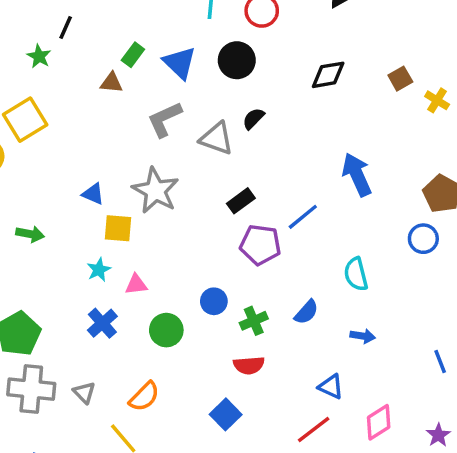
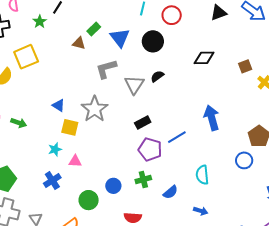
gray triangle: (217, 139) -> (134, 85), turned 35
blue circle: (214, 301) -> (113, 186), moved
green cross: (254, 321) -> (143, 180), moved
green circle: (166, 330) -> (89, 200), moved

